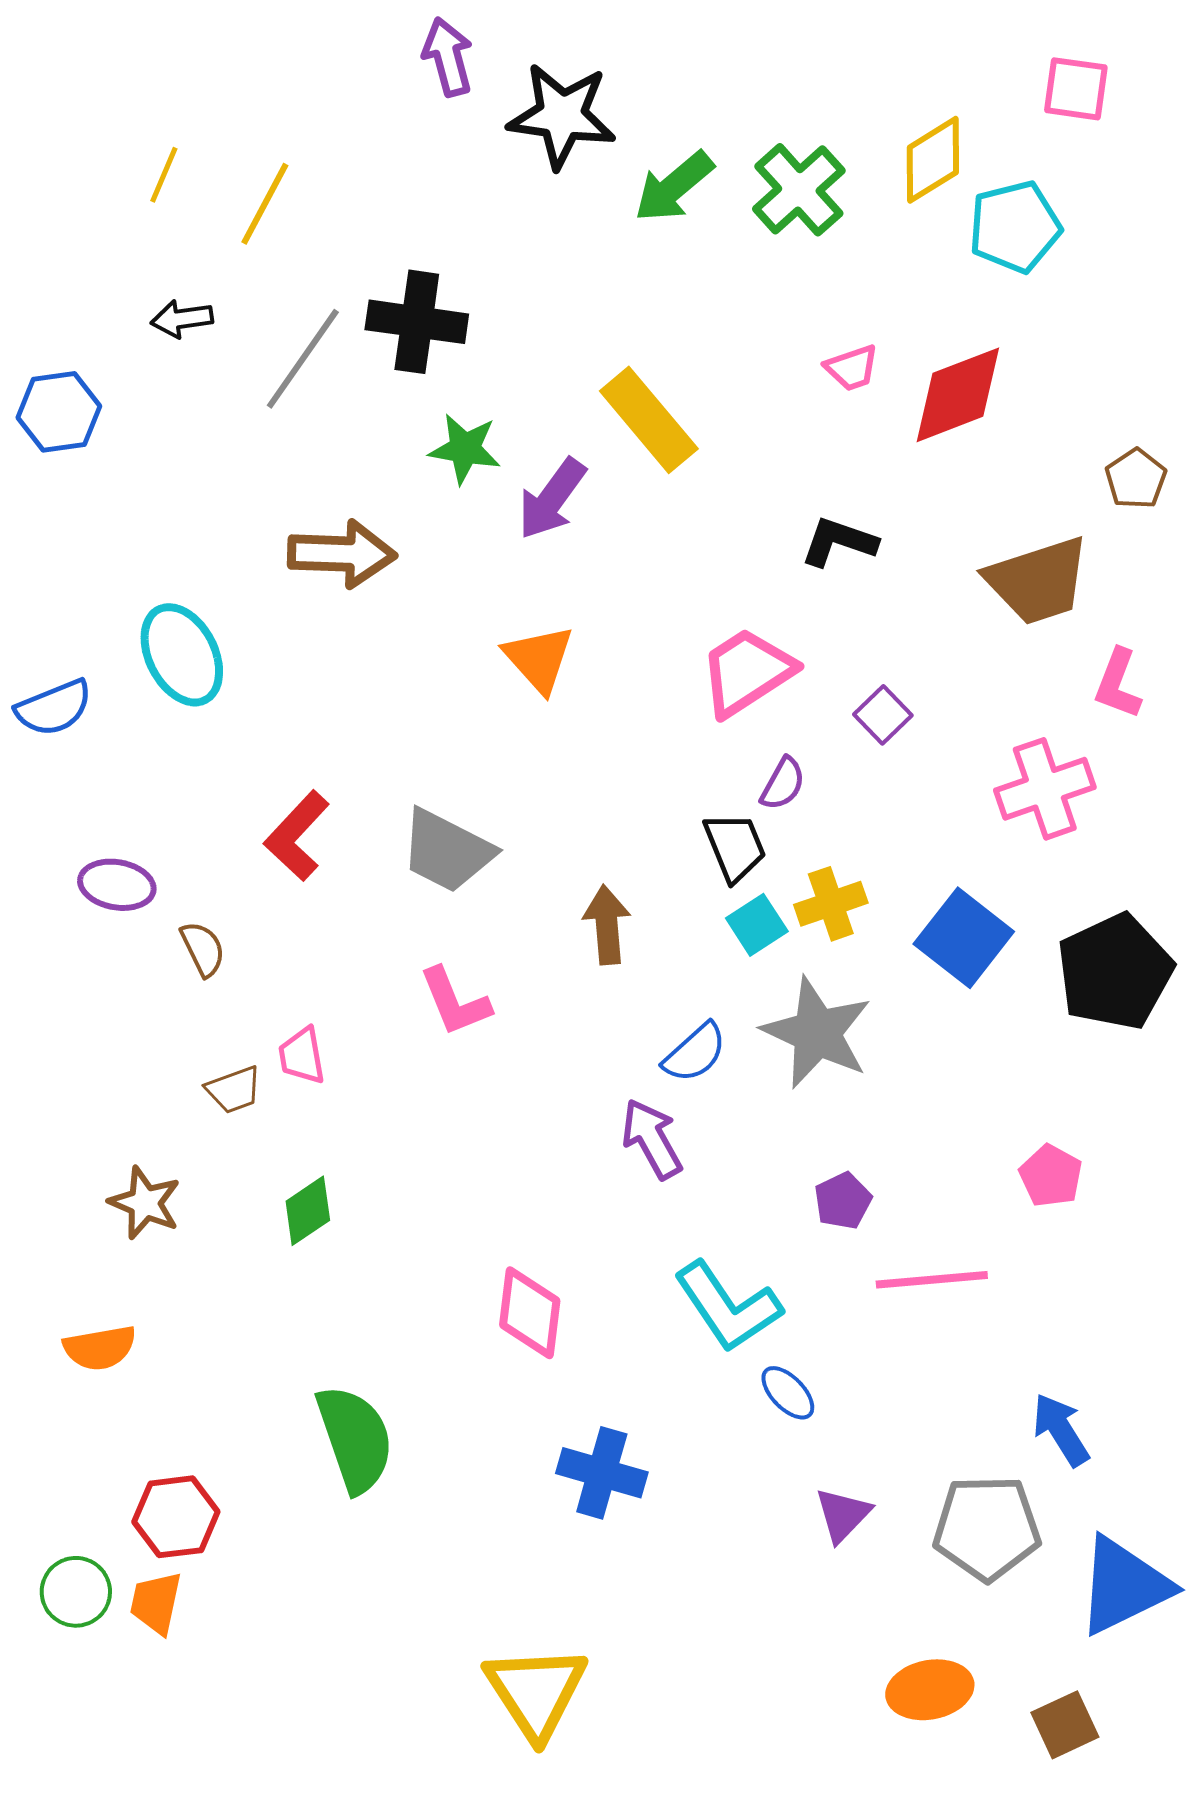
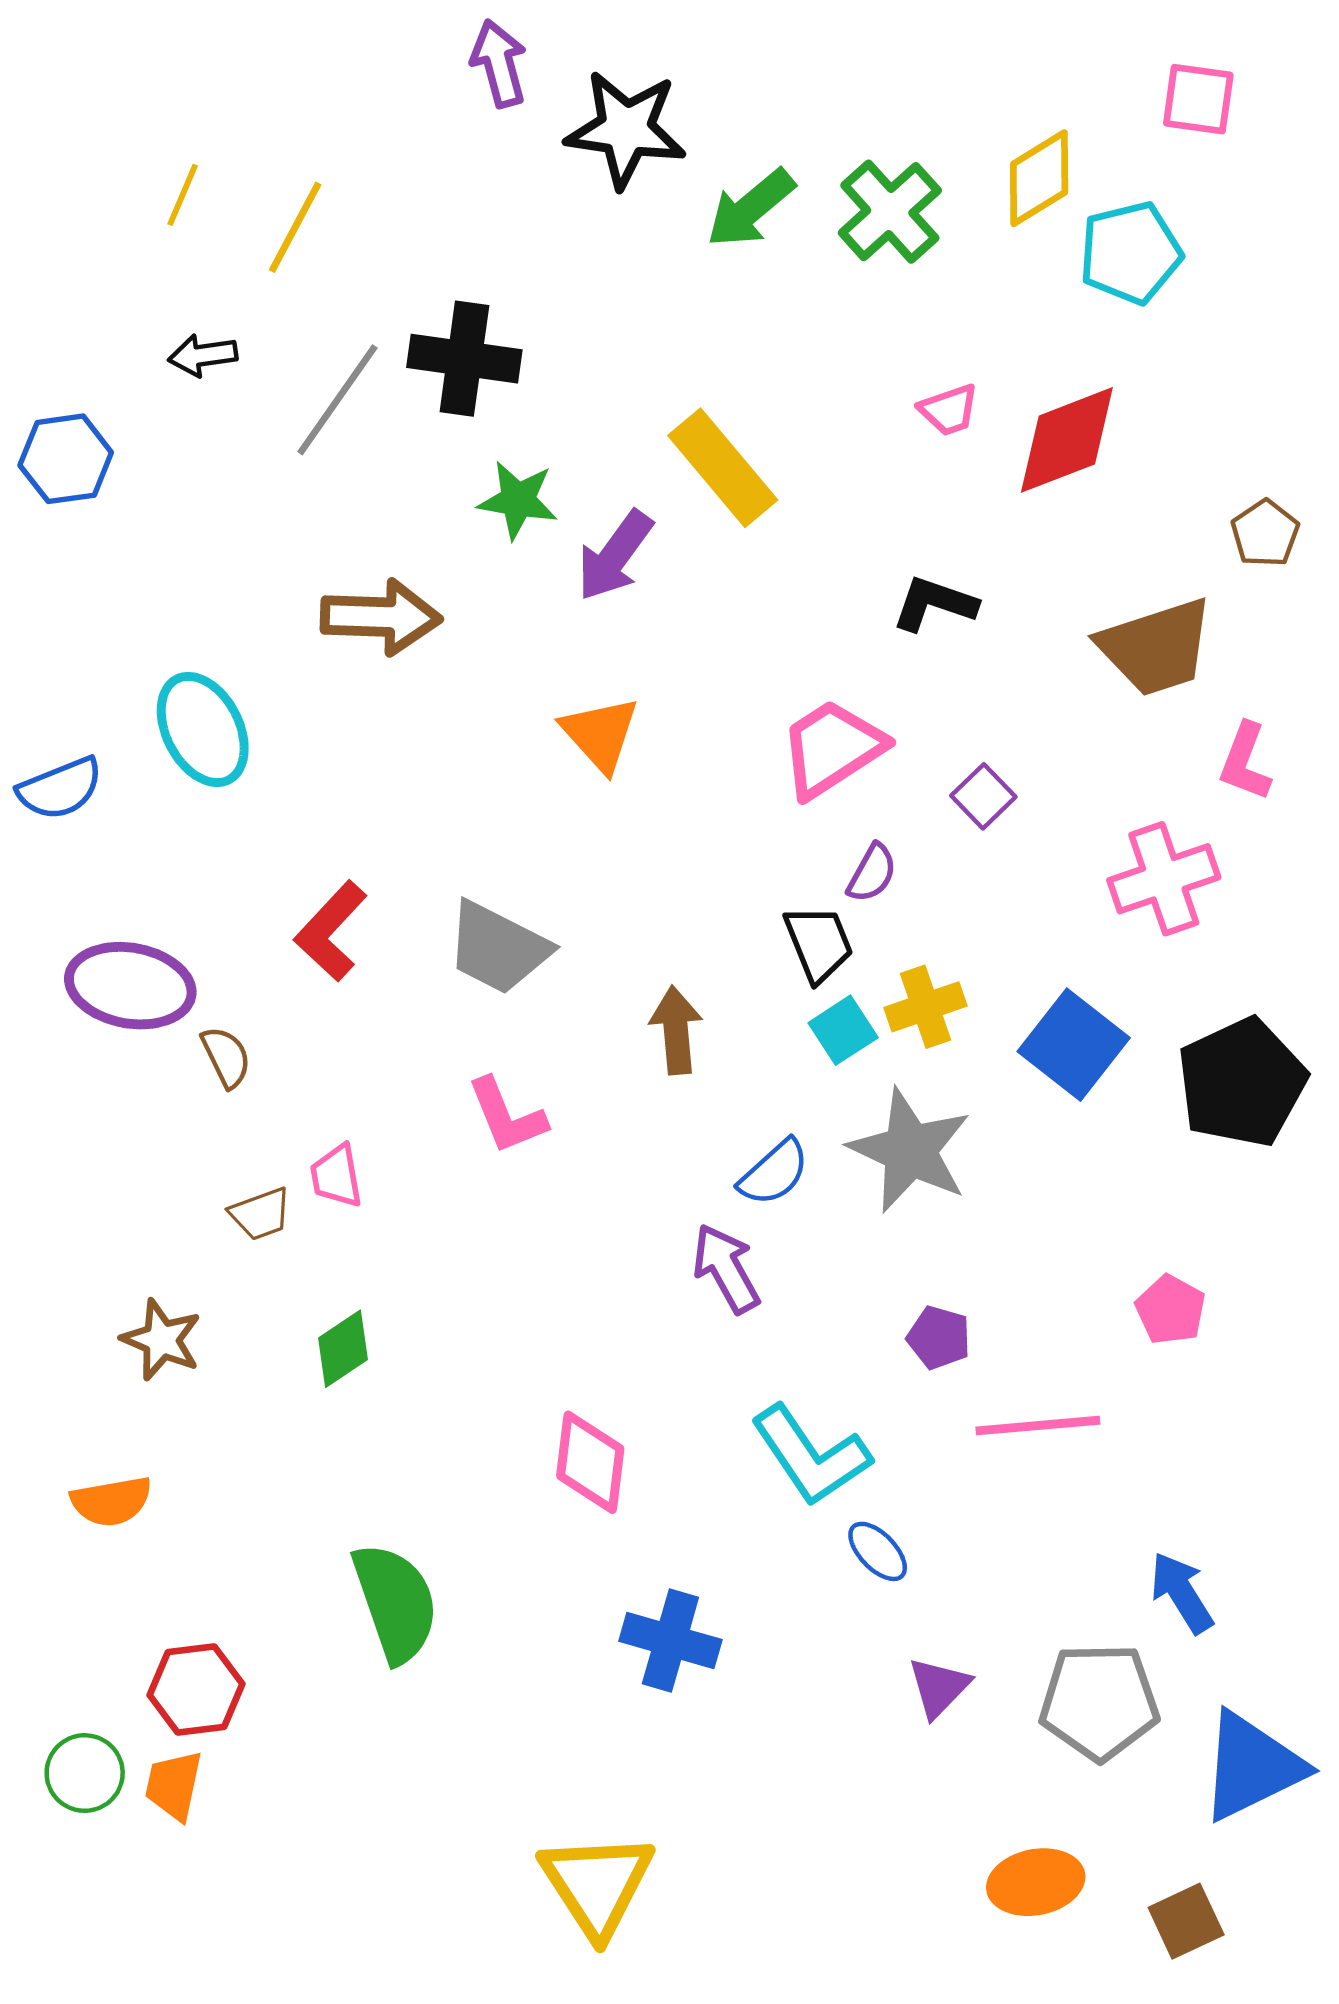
purple ellipse: (117, 885) -> (130, 986), size x1.5
purple pentagon: (843, 1201) -> (939, 1338), turned -30

